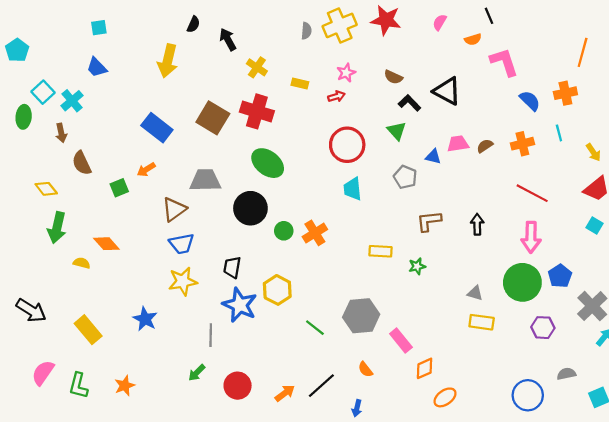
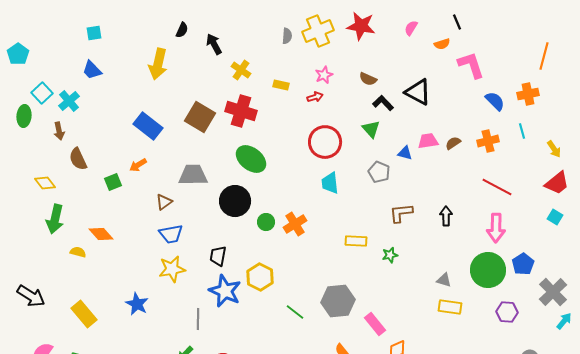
brown triangle: (174, 209) -> (164, 202), size x0.7

